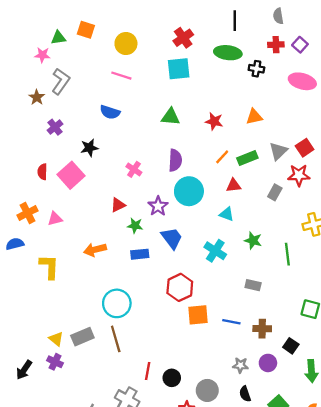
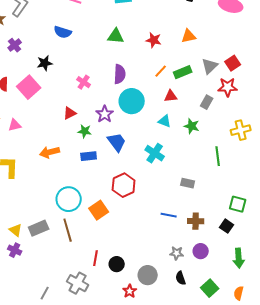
green star: (253, 240) -> (192, 126), moved
orange square: (198, 315) -> (99, 210), moved, turned -30
black square: (291, 346) -> (227, 226), moved

